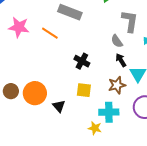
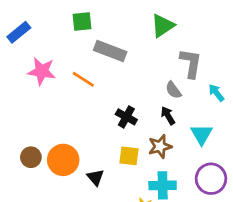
black arrow: (121, 60) -> (168, 116), moved
brown star: (117, 85) -> (160, 146), moved

